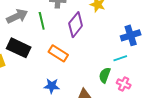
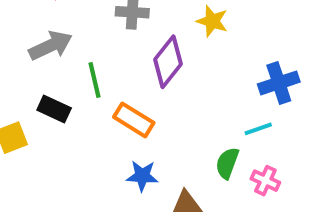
green line: (42, 21) -> (95, 80), moved
black rectangle: (19, 48) -> (54, 109), size x0.7
blue star: (52, 86) -> (142, 176), moved

